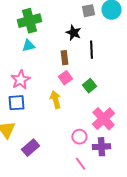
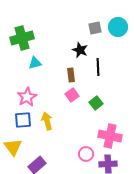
green cross: (29, 21) -> (22, 38), moved
yellow arrow: (55, 100) -> (47, 121), moved
pink cross: (103, 119) -> (110, 136), turned -35

